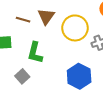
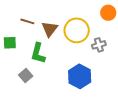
brown triangle: (46, 16) -> (50, 29), moved

